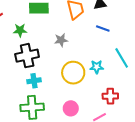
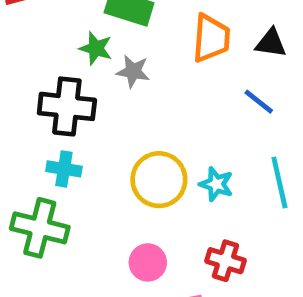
green star: (20, 30) -> (96, 48), moved
gray star: (61, 40) -> (133, 71), moved
pink circle: (71, 108) -> (148, 262), moved

